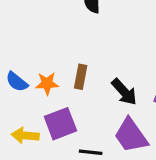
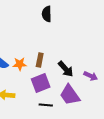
purple square: (60, 124) -> (41, 83), moved

